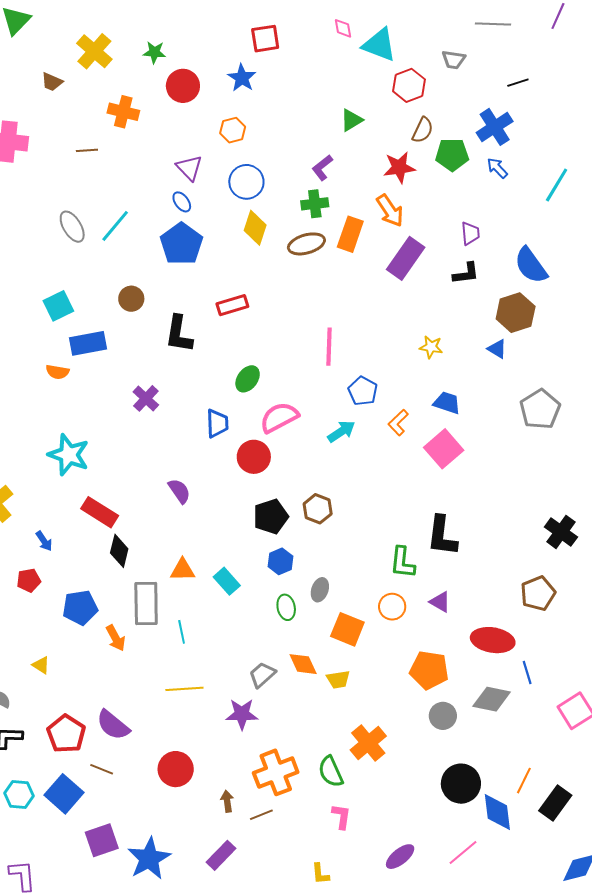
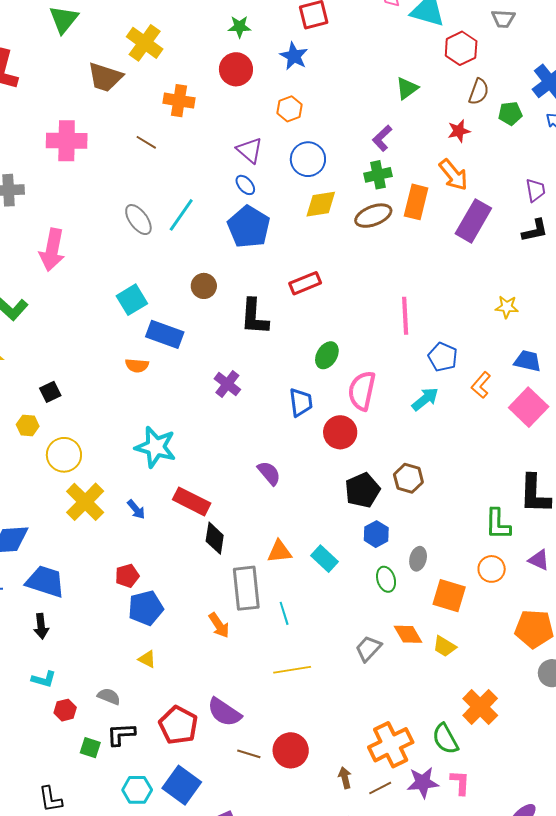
green star: (154, 52) -> (239, 27), moved
brown trapezoid: (52, 82) -> (105, 77), size x1.6
brown line: (87, 150) -> (146, 142), turned 40
green pentagon: (452, 155) -> (510, 113), size x0.7
red star: (399, 167) -> (459, 131), size x0.7
yellow diamond: (255, 228) -> (321, 204), turned 68
blue rectangle: (88, 343) -> (165, 334), turned 36
pink semicircle: (279, 417) -> (362, 391), turned -45
blue arrow: (44, 541) -> (136, 509), moved
blue pentagon: (80, 608) -> (146, 608), moved
yellow trapezoid: (338, 679) -> (444, 646), turned 45
purple star: (242, 714) -> (423, 782), moved
brown line: (102, 769) -> (249, 754), moved

